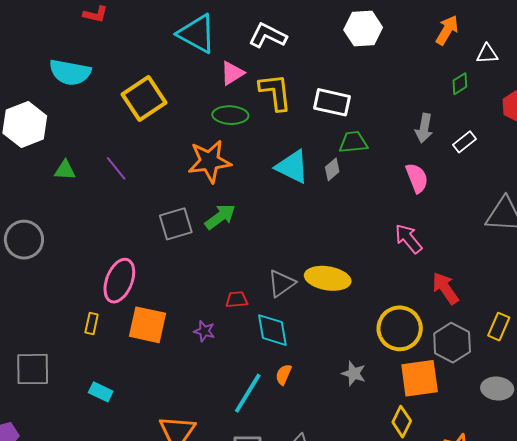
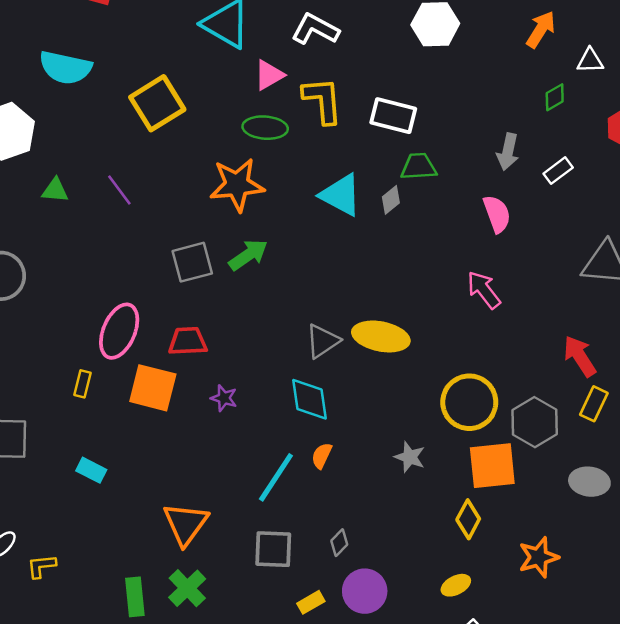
red arrow: (445, 288) -> (580, 356), moved
red trapezoid: (237, 300) -> (188, 341), moved, size x1.4

